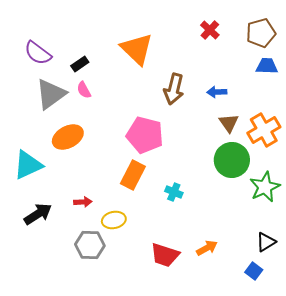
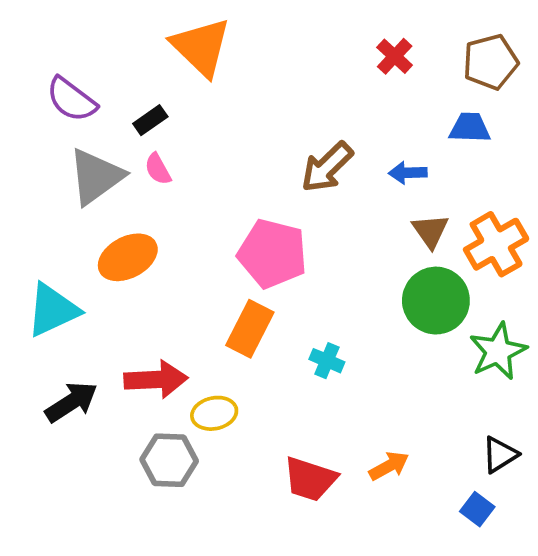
orange triangle: (137, 49) -> (201, 47), moved
blue trapezoid: (267, 66) -> (470, 128), moved
brown arrow: (174, 89) -> (327, 167), turned 32
red arrow: (83, 202) -> (156, 379), size x1.8

